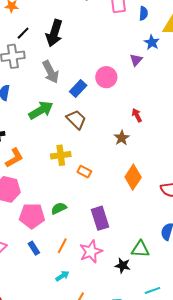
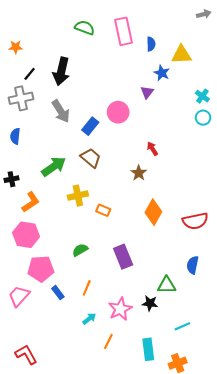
green arrow: (41, 110) -> (54, 166), moved
pink pentagon: (32, 216) -> (41, 269), moved
pink star: (91, 252) -> (120, 309), moved

